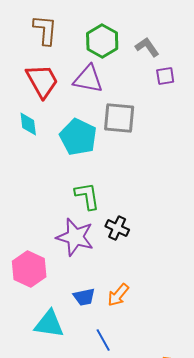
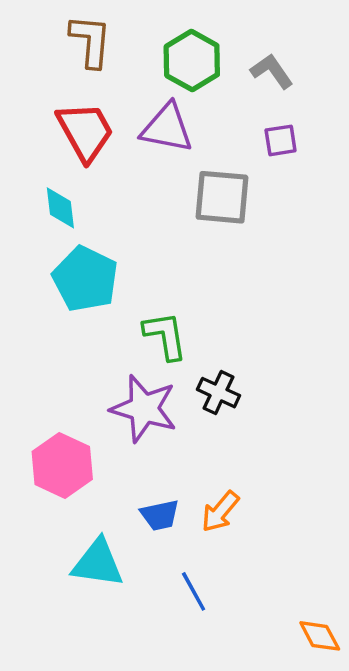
purple square: (165, 76) -> (281, 140), moved
cyan pentagon: (78, 137) -> (85, 279), moved

